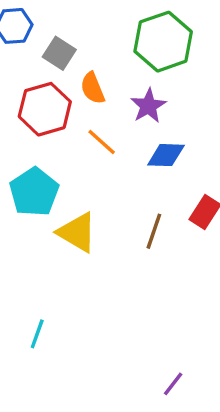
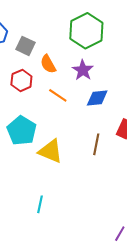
red hexagon: (45, 109) -> (21, 80), size x0.7
cyan line: (37, 334) -> (40, 204), moved

